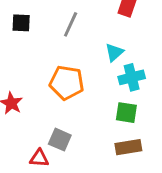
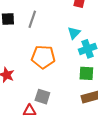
gray line: (71, 24) -> (32, 19), moved

